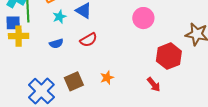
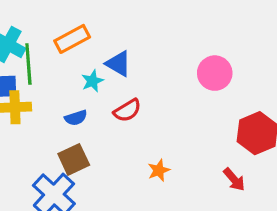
cyan star: (59, 17) -> (92, 81), moved
brown square: (74, 81) -> (74, 159), moved

